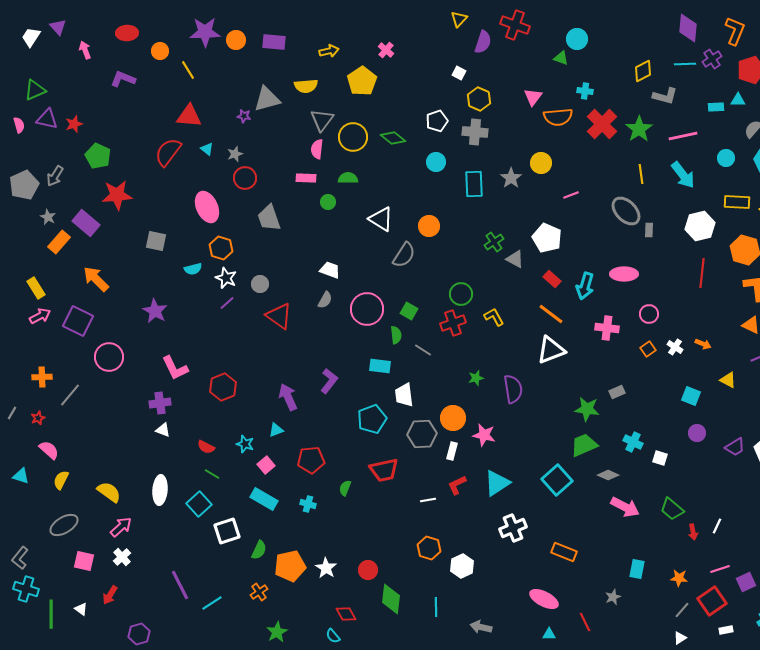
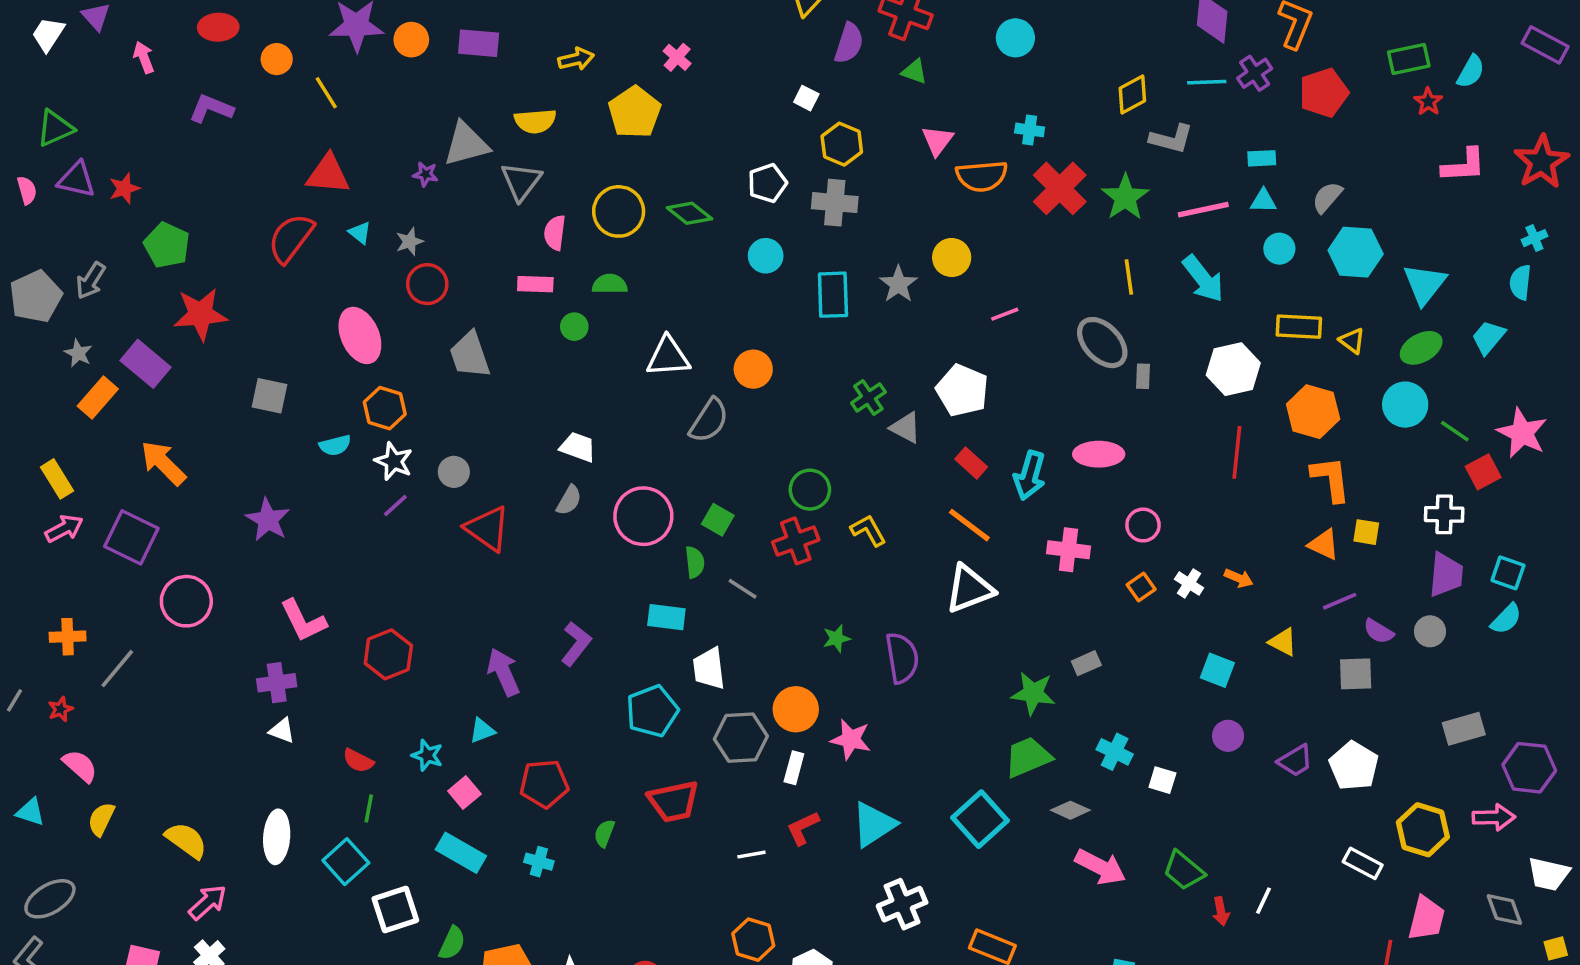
green triangle: (561, 58) -> (914, 71), moved
cyan triangle: (738, 100) -> (1263, 201), moved
gray triangle: (322, 120) -> (521, 181), moved
white triangle: (381, 219) -> (668, 357), turned -36
green line: (212, 474) -> (369, 808), turned 70
gray ellipse: (64, 525) -> (50, 899), moved

